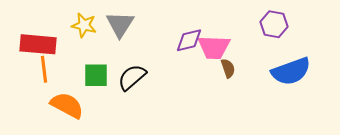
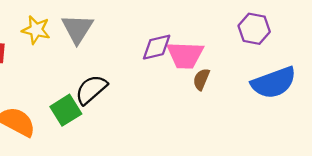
brown semicircle: (228, 68) -> (201, 79), turned -138
green square: (96, 75) -> (66, 110), moved, turned -32

